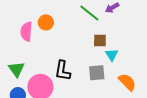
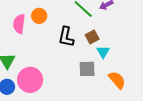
brown square: (100, 40) -> (92, 37), turned -32
black L-shape: (63, 71) -> (66, 37), moved

